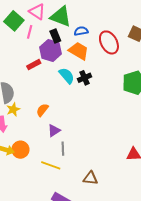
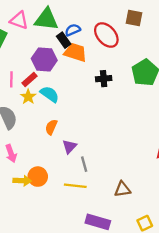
pink line: (30, 32) -> (11, 79), moved
black rectangle: (55, 36) -> (64, 40), moved
cyan semicircle: (67, 76) -> (50, 94), moved
black cross: (85, 78) -> (104, 79), moved, turned 32
yellow star: (13, 109) -> (28, 97), moved

